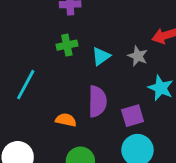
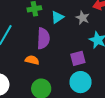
purple semicircle: (97, 101) -> (43, 38), moved

